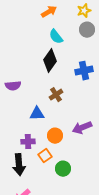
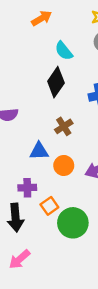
orange arrow: (49, 12) -> (42, 18), moved
orange circle: (55, 136) -> (64, 166), moved
green circle: (63, 169) -> (73, 223), size x1.5

